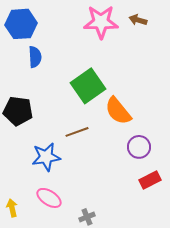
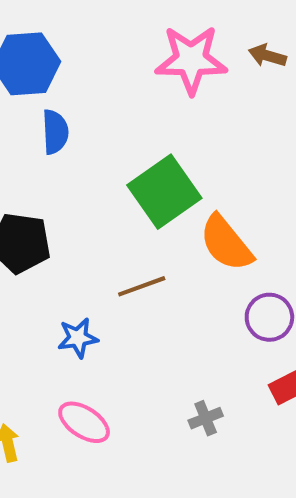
blue star: (46, 157) -> (78, 338), size x0.7
gray cross: (87, 217) -> (206, 418), moved

